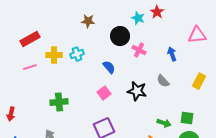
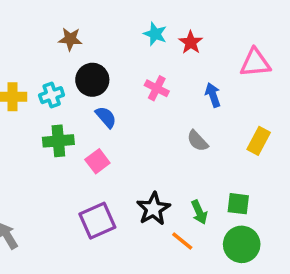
red star: (157, 12) -> (191, 42), moved
black circle: (120, 36) -> (92, 80), moved
black star: (137, 91) -> (153, 209), moved, turned 30
green cross: (59, 102) -> (58, 141), moved
green arrow: (164, 123) -> (199, 212), turned 48

